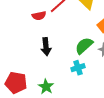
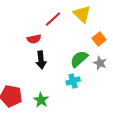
red semicircle: (39, 16) -> (34, 39), moved

